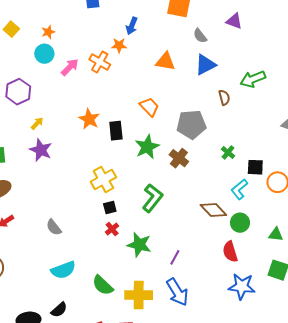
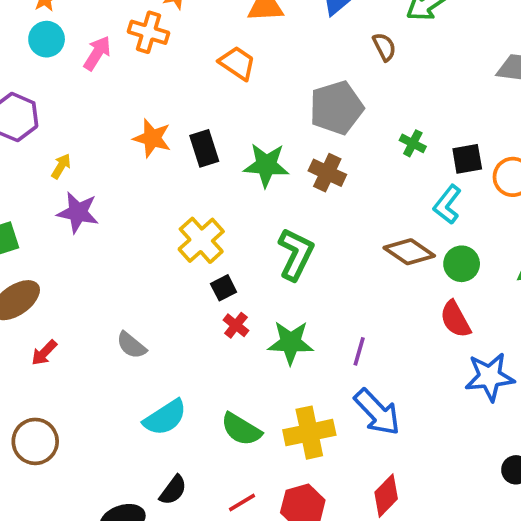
orange trapezoid: (149, 107) -> (237, 63), moved
green star: (147, 147) -> (266, 165), turned -30

